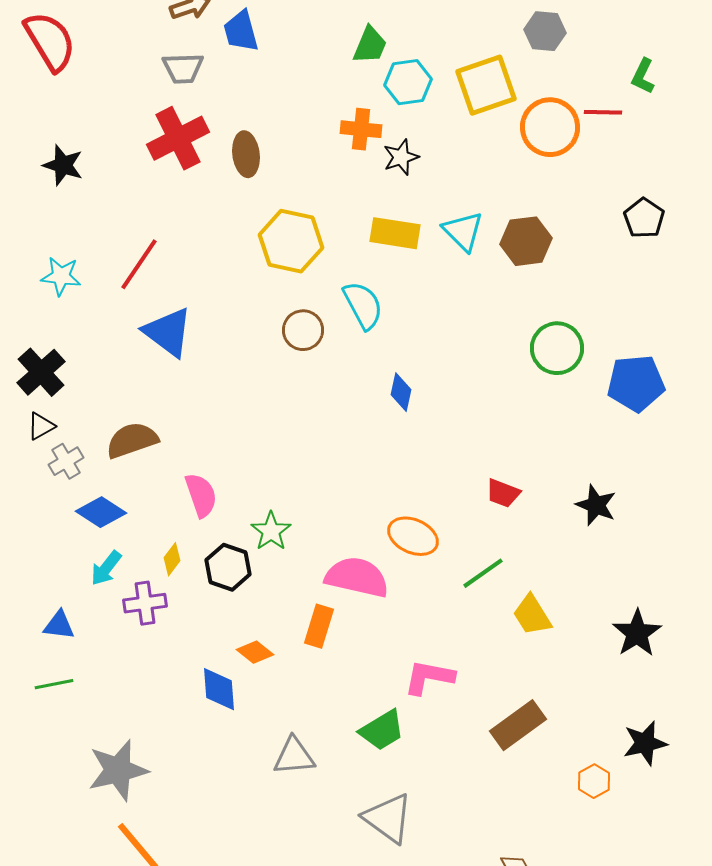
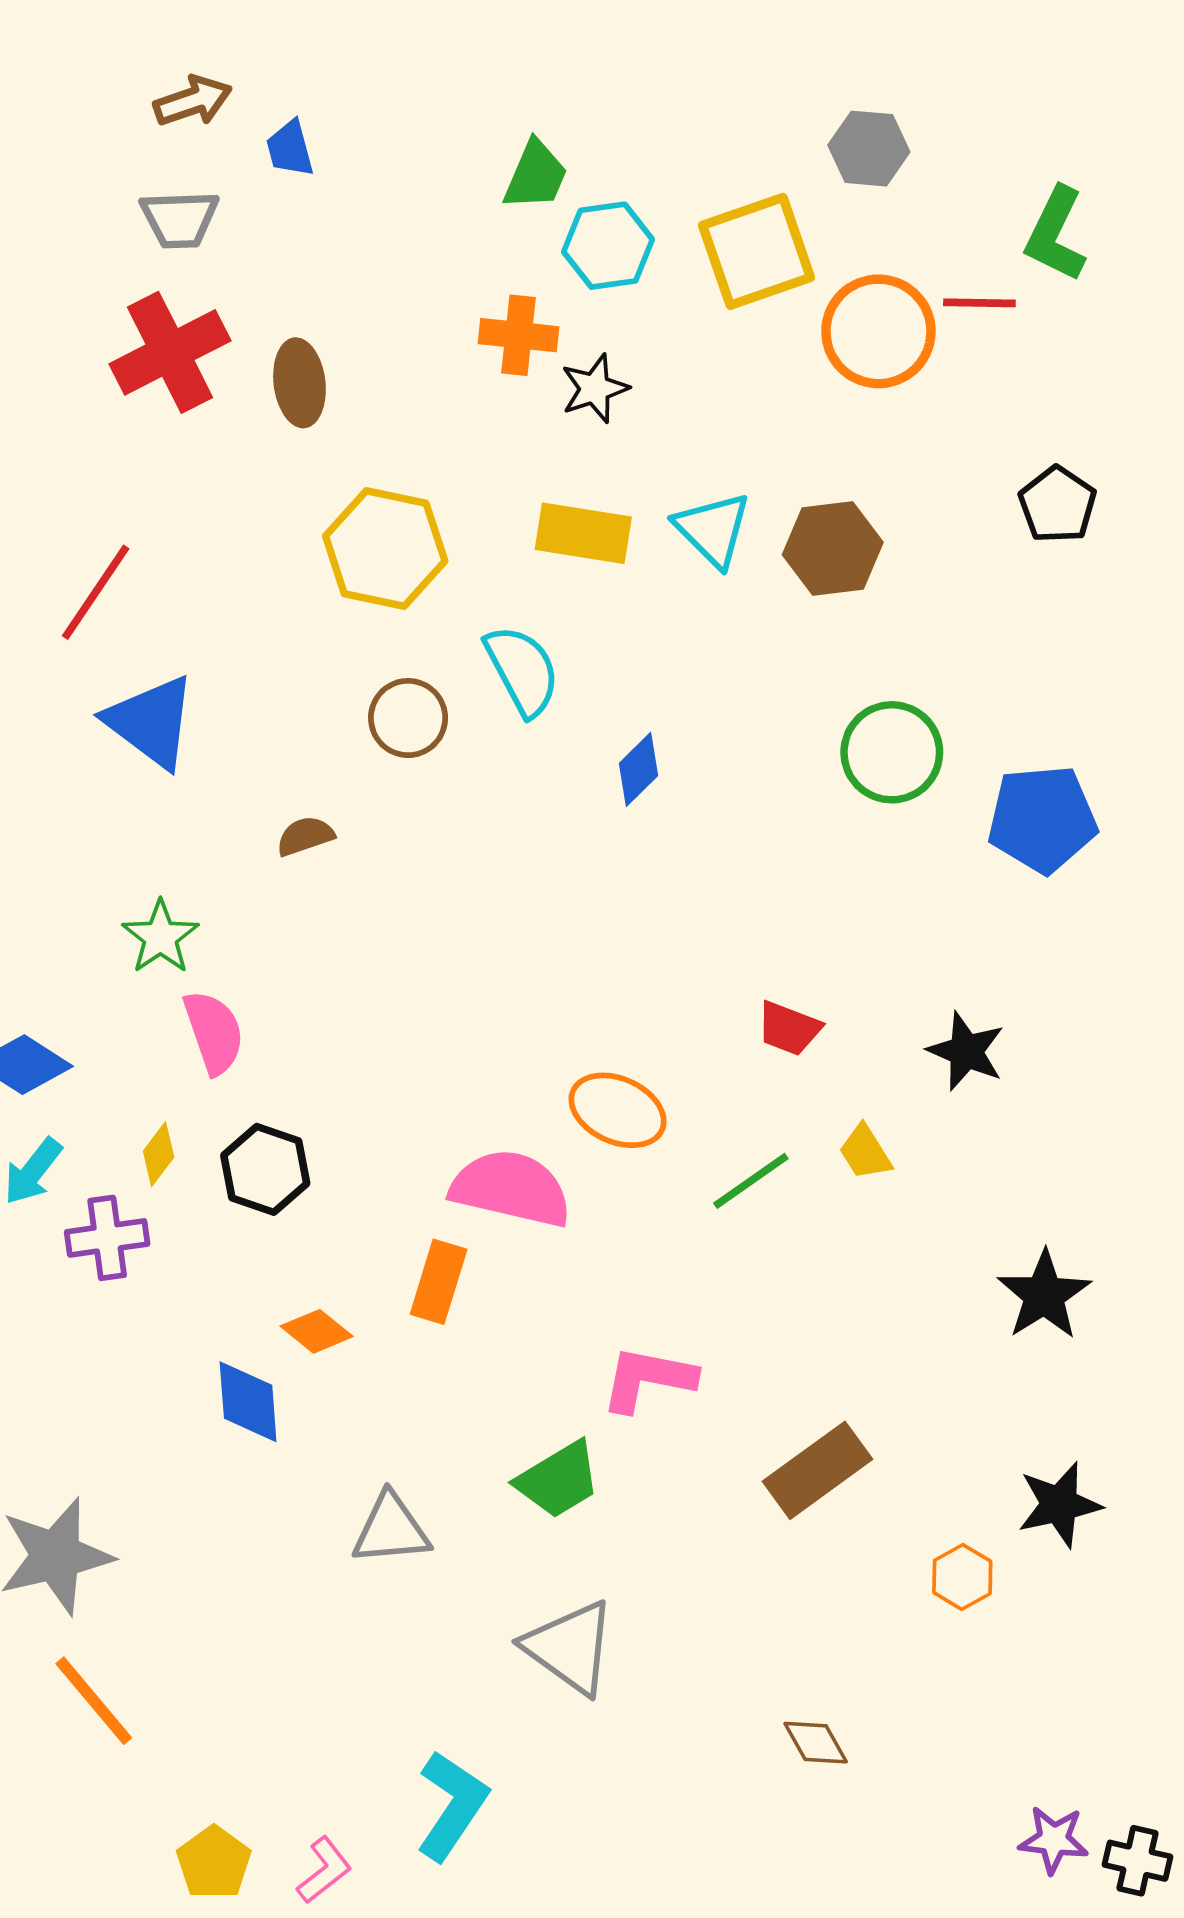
blue trapezoid: (241, 31) -> (290, 149), size x0.7
green L-shape: (643, 76) -> (1056, 234), size x1.4
blue diamond: (401, 392) -> (638, 769), moved, turned 33
brown semicircle: (132, 440) -> (305, 836), moved, size x0.6
green star: (271, 531) -> (160, 937), moved
yellow trapezoid: (532, 615) -> (865, 1152), moved, size x0.7

